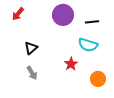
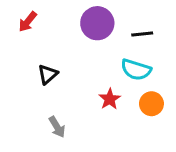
gray arrow: (32, 73) -> (57, 127), moved
orange circle: (98, 79) -> (151, 104), moved

